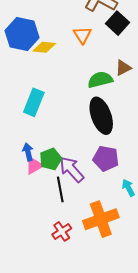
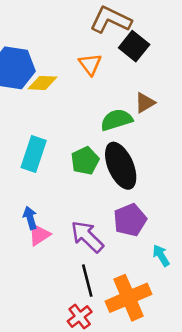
green pentagon: (51, 159) -> (85, 161), moved
purple pentagon: (106, 159) -> (130, 220), turned -30
black line: (60, 189) -> (87, 281), moved

